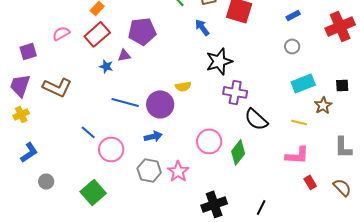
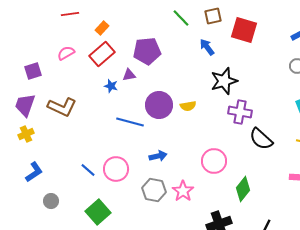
purple circle: (160, 104) -> (159, 105), moved
blue line: (88, 132) -> (88, 170), moved
green diamond: (238, 152) -> (243, 189), moved

